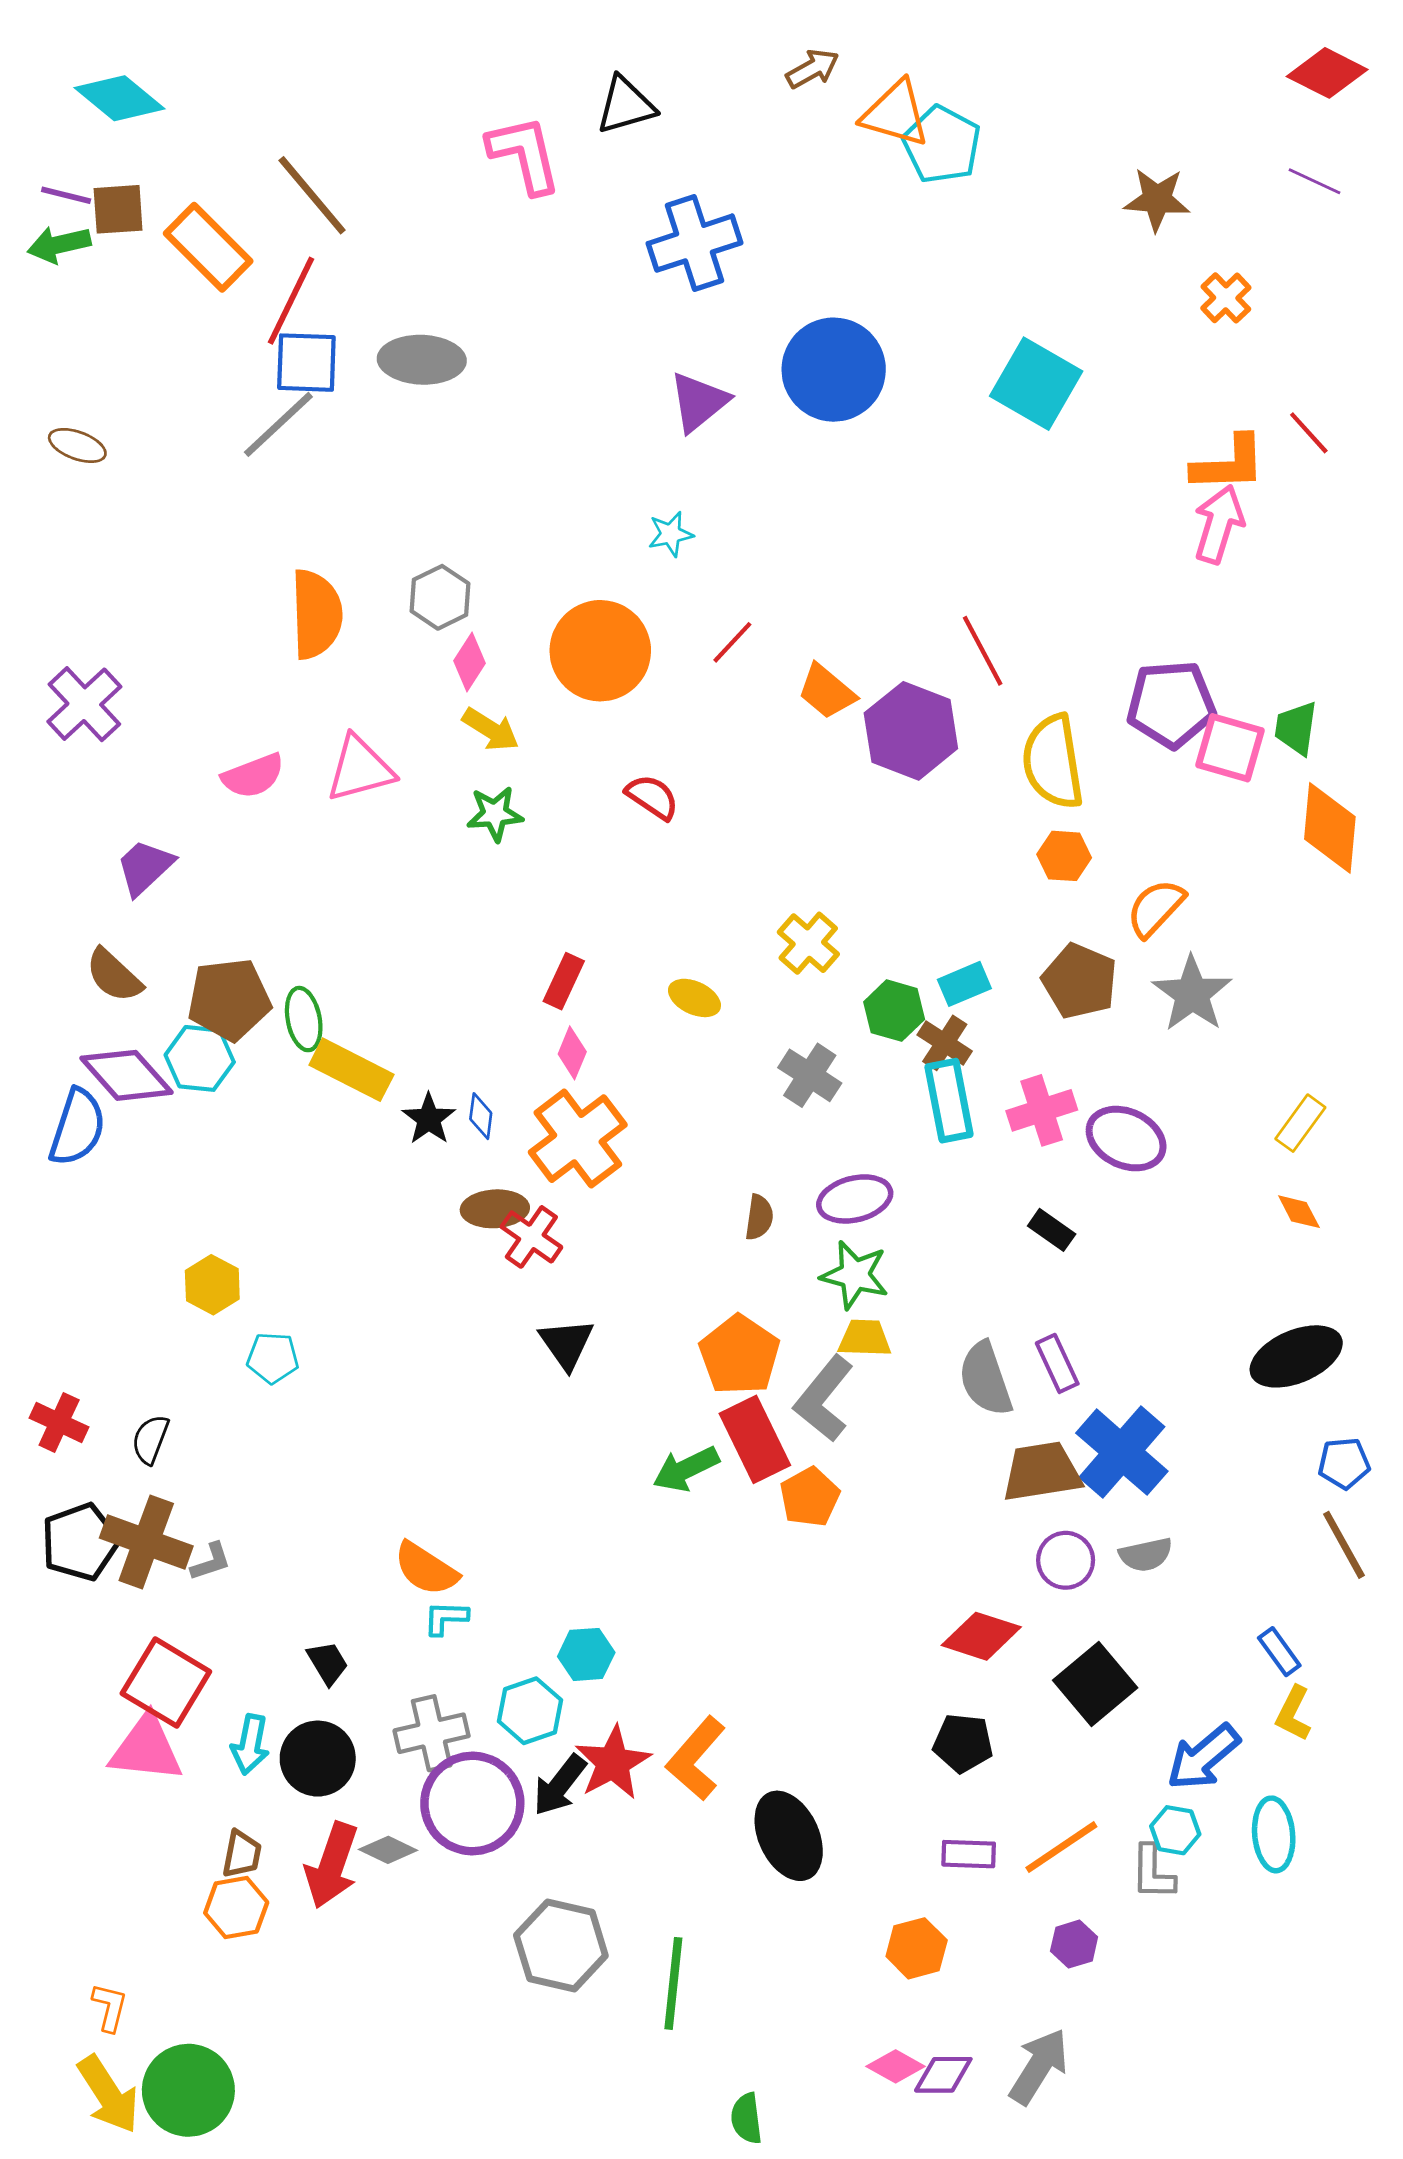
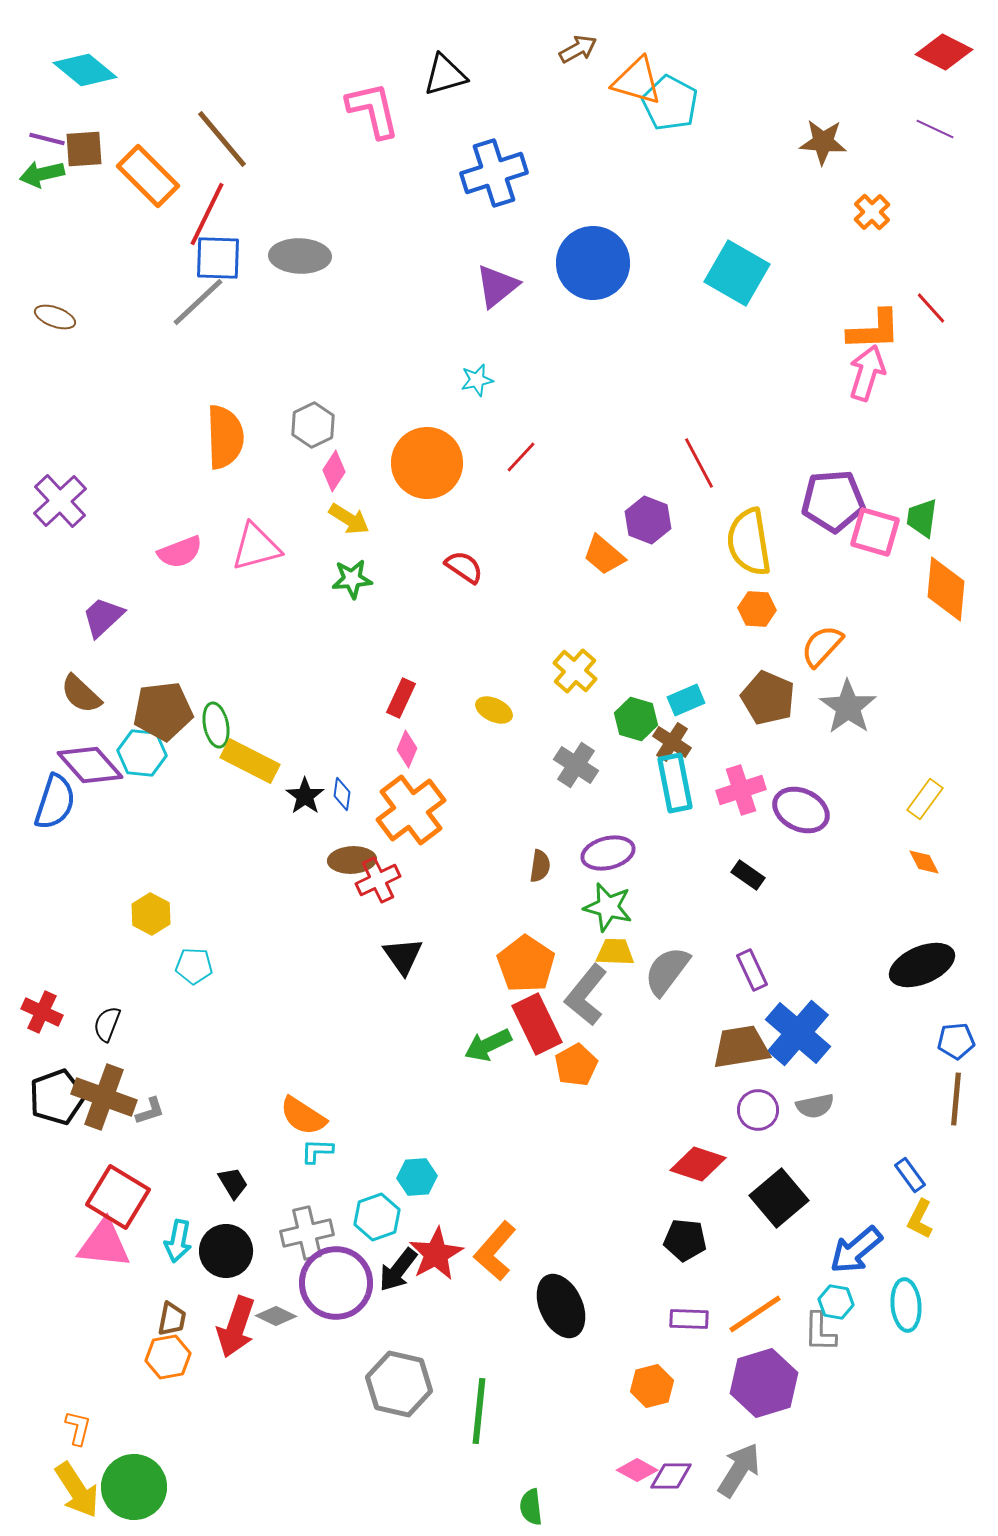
orange trapezoid: (827, 691) -> (604, 555), moved
purple hexagon: (911, 731) -> (648, 520), size x0.7
red cross: (531, 1237) -> (378, 880), turned 30
gray semicircle: (985, 1379) -> (667, 971), moved, turned 56
brown line: (1344, 1545) -> (956, 1099), turned 34
purple hexagon: (1074, 1944) -> (764, 1383), size x2.0

